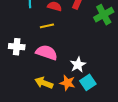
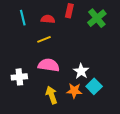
white cross: (17, 47) -> (19, 77), moved
yellow arrow: (44, 83) -> (51, 95), turned 60

